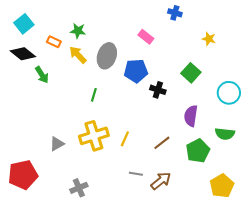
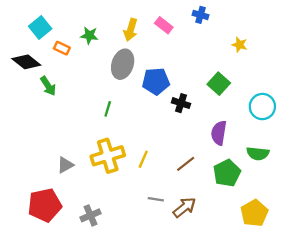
cyan square: (24, 24) -> (40, 27), moved
pink rectangle: (146, 37) -> (164, 25), moved
yellow arrow: (78, 55) -> (131, 30), moved, turned -120
red pentagon: (23, 175) -> (45, 205), moved

